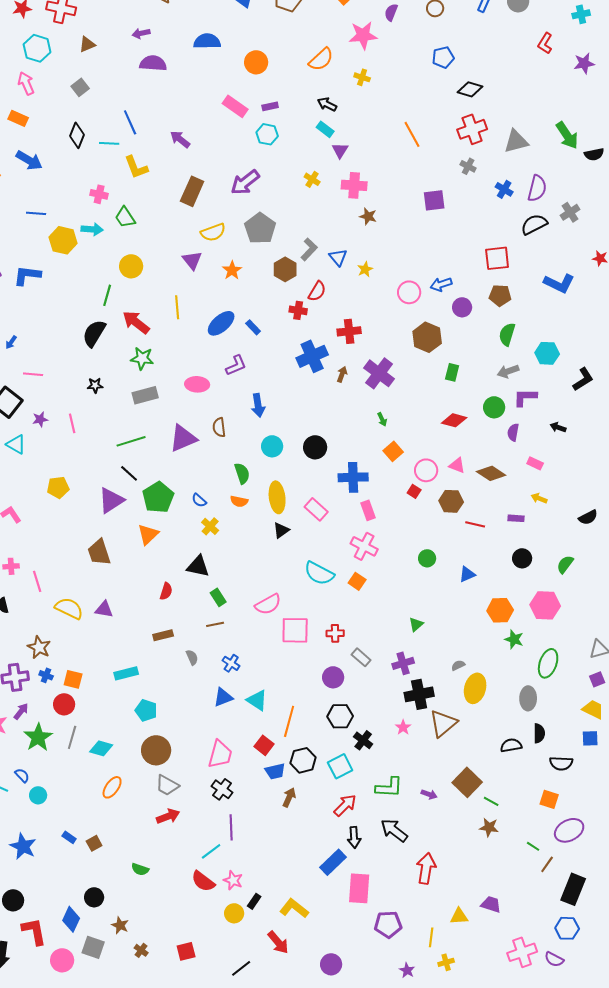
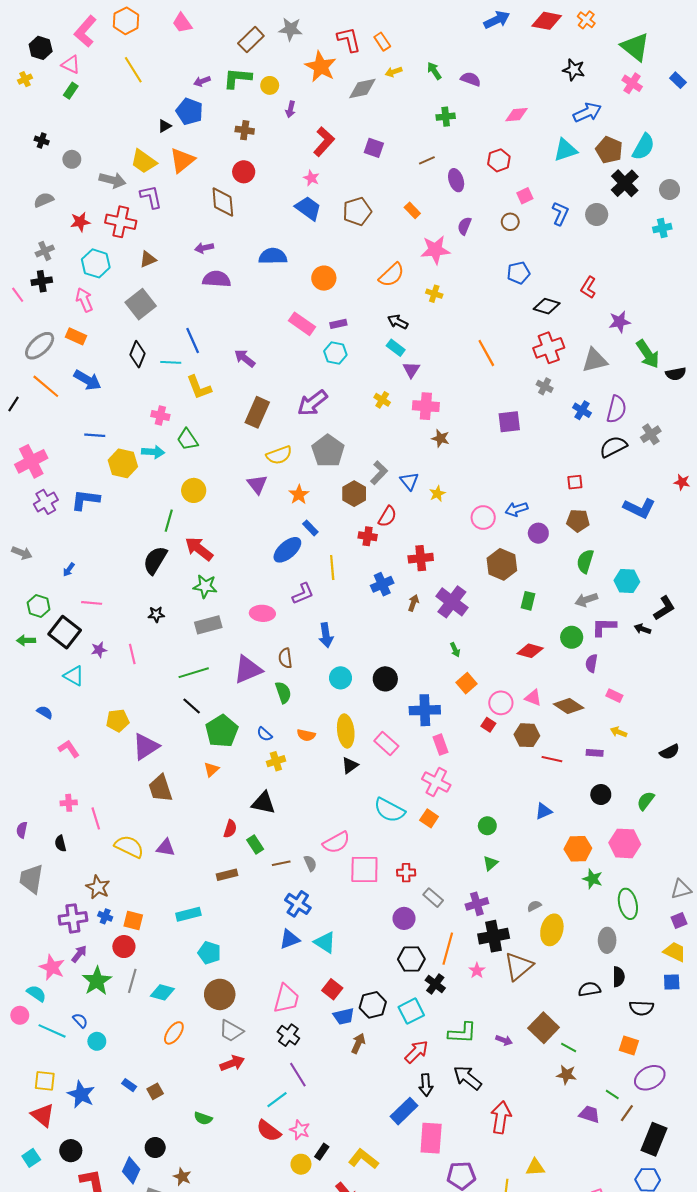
red L-shape: (545, 43) -> (588, 287), moved
purple star: (584, 63) -> (620, 322), moved
gray square: (80, 87) -> (141, 304), size x1.6
red square: (497, 258) -> (575, 482), size x0.6
yellow line: (177, 307) -> (332, 568), moved
blue rectangle: (253, 327) -> (310, 528), moved
blue cross: (312, 356) -> (382, 584), size x0.7
black arrow: (558, 427) -> (642, 629), moved
green semicircle: (242, 473) -> (283, 692), moved
purple triangle: (111, 500) -> (146, 747), moved
yellow cross: (210, 526) -> (276, 761), turned 30
orange triangle: (148, 534) -> (211, 770), size x0.7
green circle: (427, 558) -> (487, 826), moved
green rectangle: (218, 597) -> (255, 844), moved
gray semicircle: (192, 657) -> (310, 863), moved
blue cross: (231, 663) -> (298, 904), size x1.4
green ellipse: (548, 663) -> (628, 904), turned -32
orange line: (289, 721) -> (448, 949), moved
purple line: (231, 827) -> (298, 1075), turned -30
purple trapezoid: (491, 904) -> (589, 1114), moved

